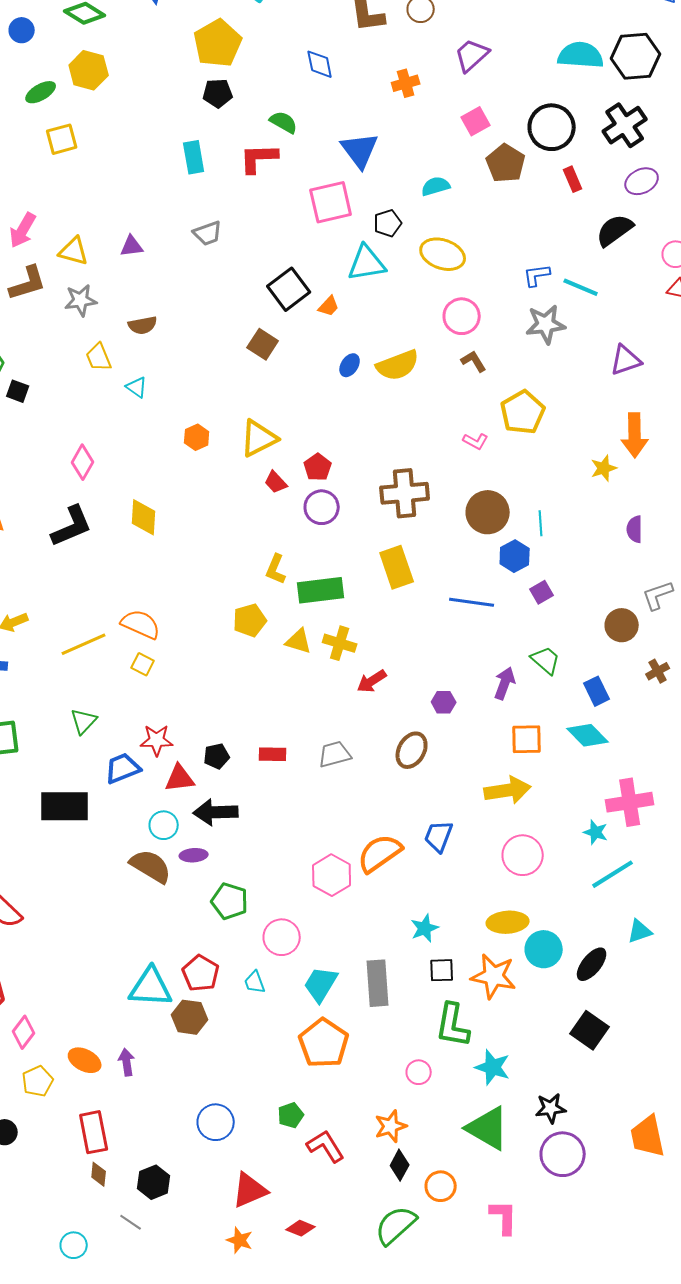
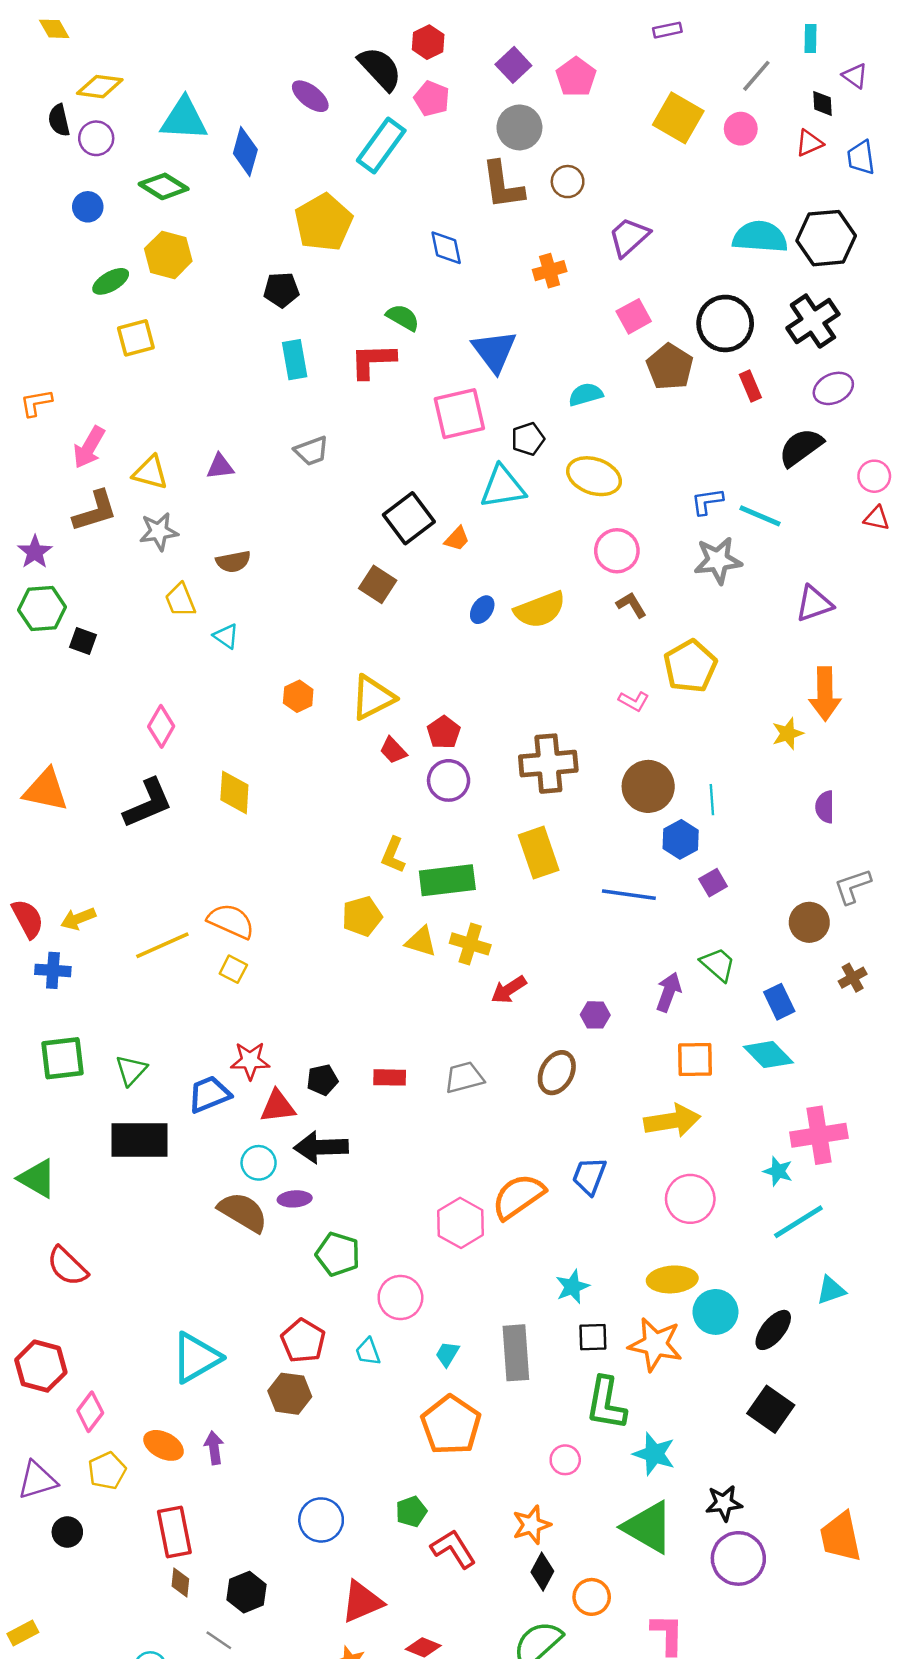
black pentagon: (218, 93) -> (281, 290), moved
green triangle: (84, 721) -> (131, 1070), moved
cyan trapezoid: (321, 984) -> (447, 1354), size x0.6
cyan triangle: (151, 987) -> (196, 1358), moved, turned -33

